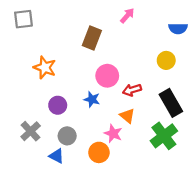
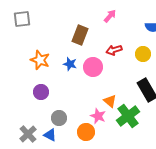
red arrow: (132, 90) -> (114, 50), moved
blue star: (92, 99) -> (70, 64), moved
purple circle: (58, 105) -> (41, 92), moved
gray cross: (31, 131) -> (28, 134), moved
green cross: (164, 136) -> (128, 116), moved

